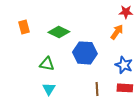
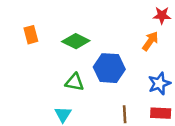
green triangle: (47, 64) -> (75, 82), moved
blue star: (124, 65) -> (159, 84), turned 30

